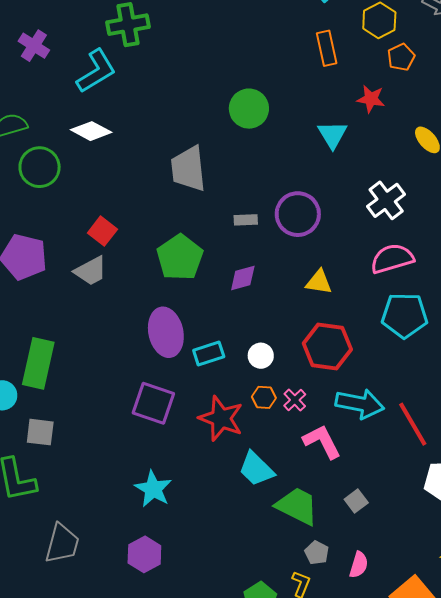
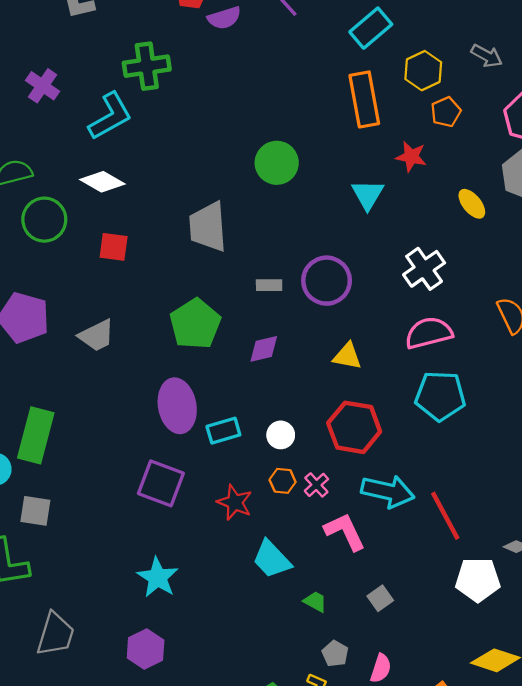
orange rectangle: (327, 48) -> (364, 99), size x1.4
red square: (102, 231) -> (114, 247), moved, turned -32
red star: (221, 418) -> (235, 502), size x0.7
green trapezoid: (297, 506) -> (315, 602), size x0.5

